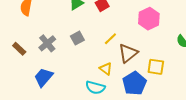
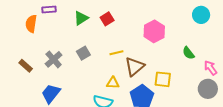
yellow line: (110, 39) -> (116, 53), turned 32
yellow triangle: (106, 69) -> (113, 83), turned -32

